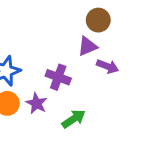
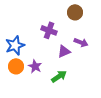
purple triangle: (87, 46) -> (64, 51), moved
purple cross: (58, 77) -> (49, 30), moved

